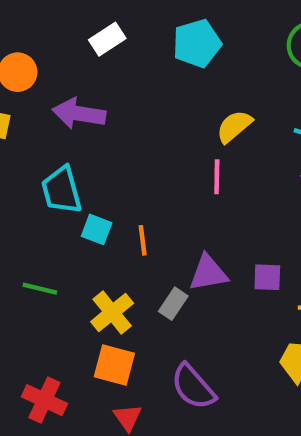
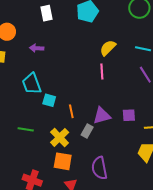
white rectangle: (107, 39) -> (46, 13), turned -63
purple arrow: (79, 114) -> (37, 48), size x0.6
orange line: (143, 240) -> (71, 111), moved
purple semicircle: (193, 387) -> (99, 168), turned 35

